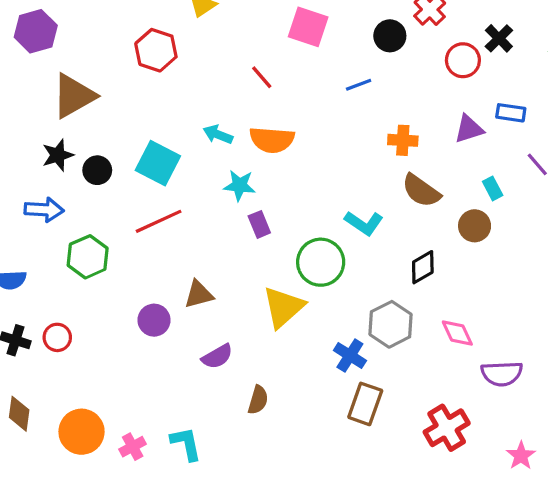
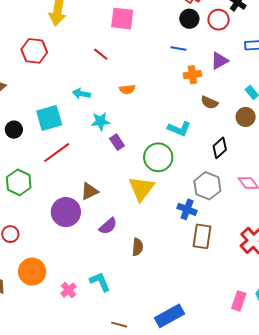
black circle: (390, 36) -> (189, 19), moved
blue line: (359, 85) -> (179, 49), moved, turned 42
purple triangle: (469, 129) -> (219, 61), moved
orange semicircle: (272, 140) -> (127, 89), moved, size x0.6
cyan square: (158, 163) -> (49, 118), turned -32
brown semicircle: (421, 191) -> (209, 102), size x0.7
purple circle: (154, 320) -> (66, 212), size x1.5
orange circle: (82, 432) -> (32, 272), moved

